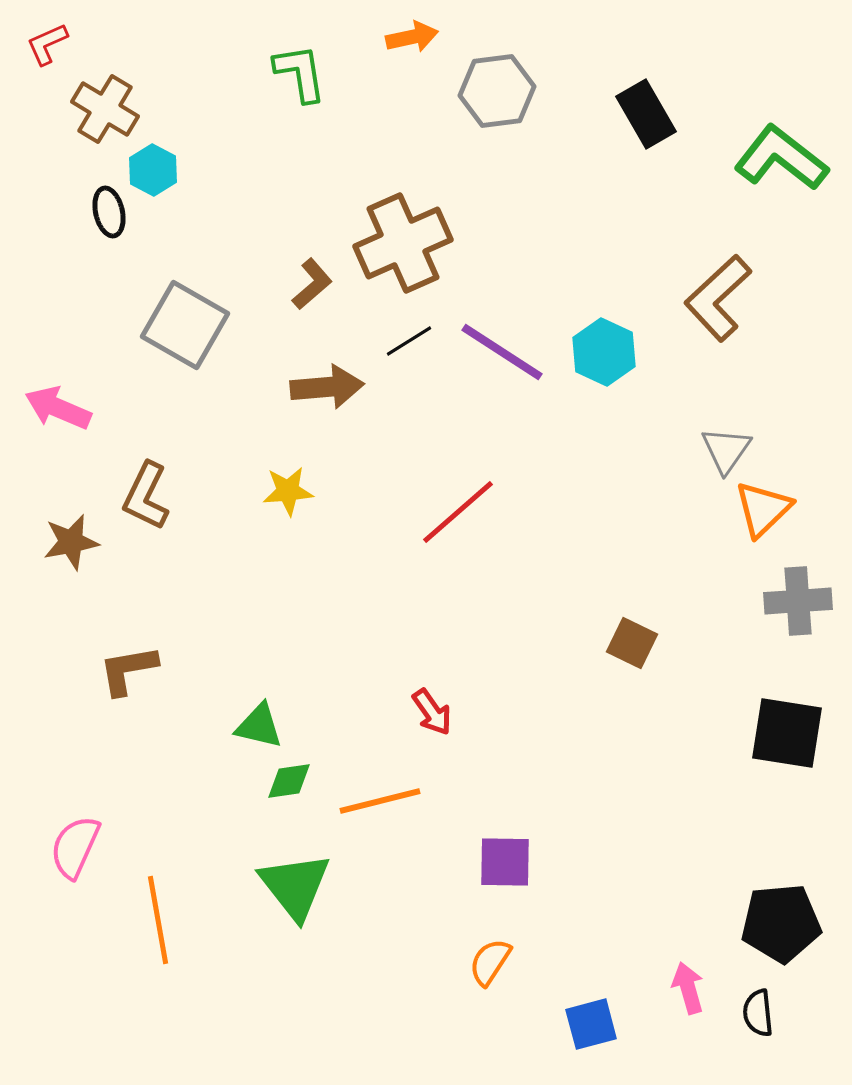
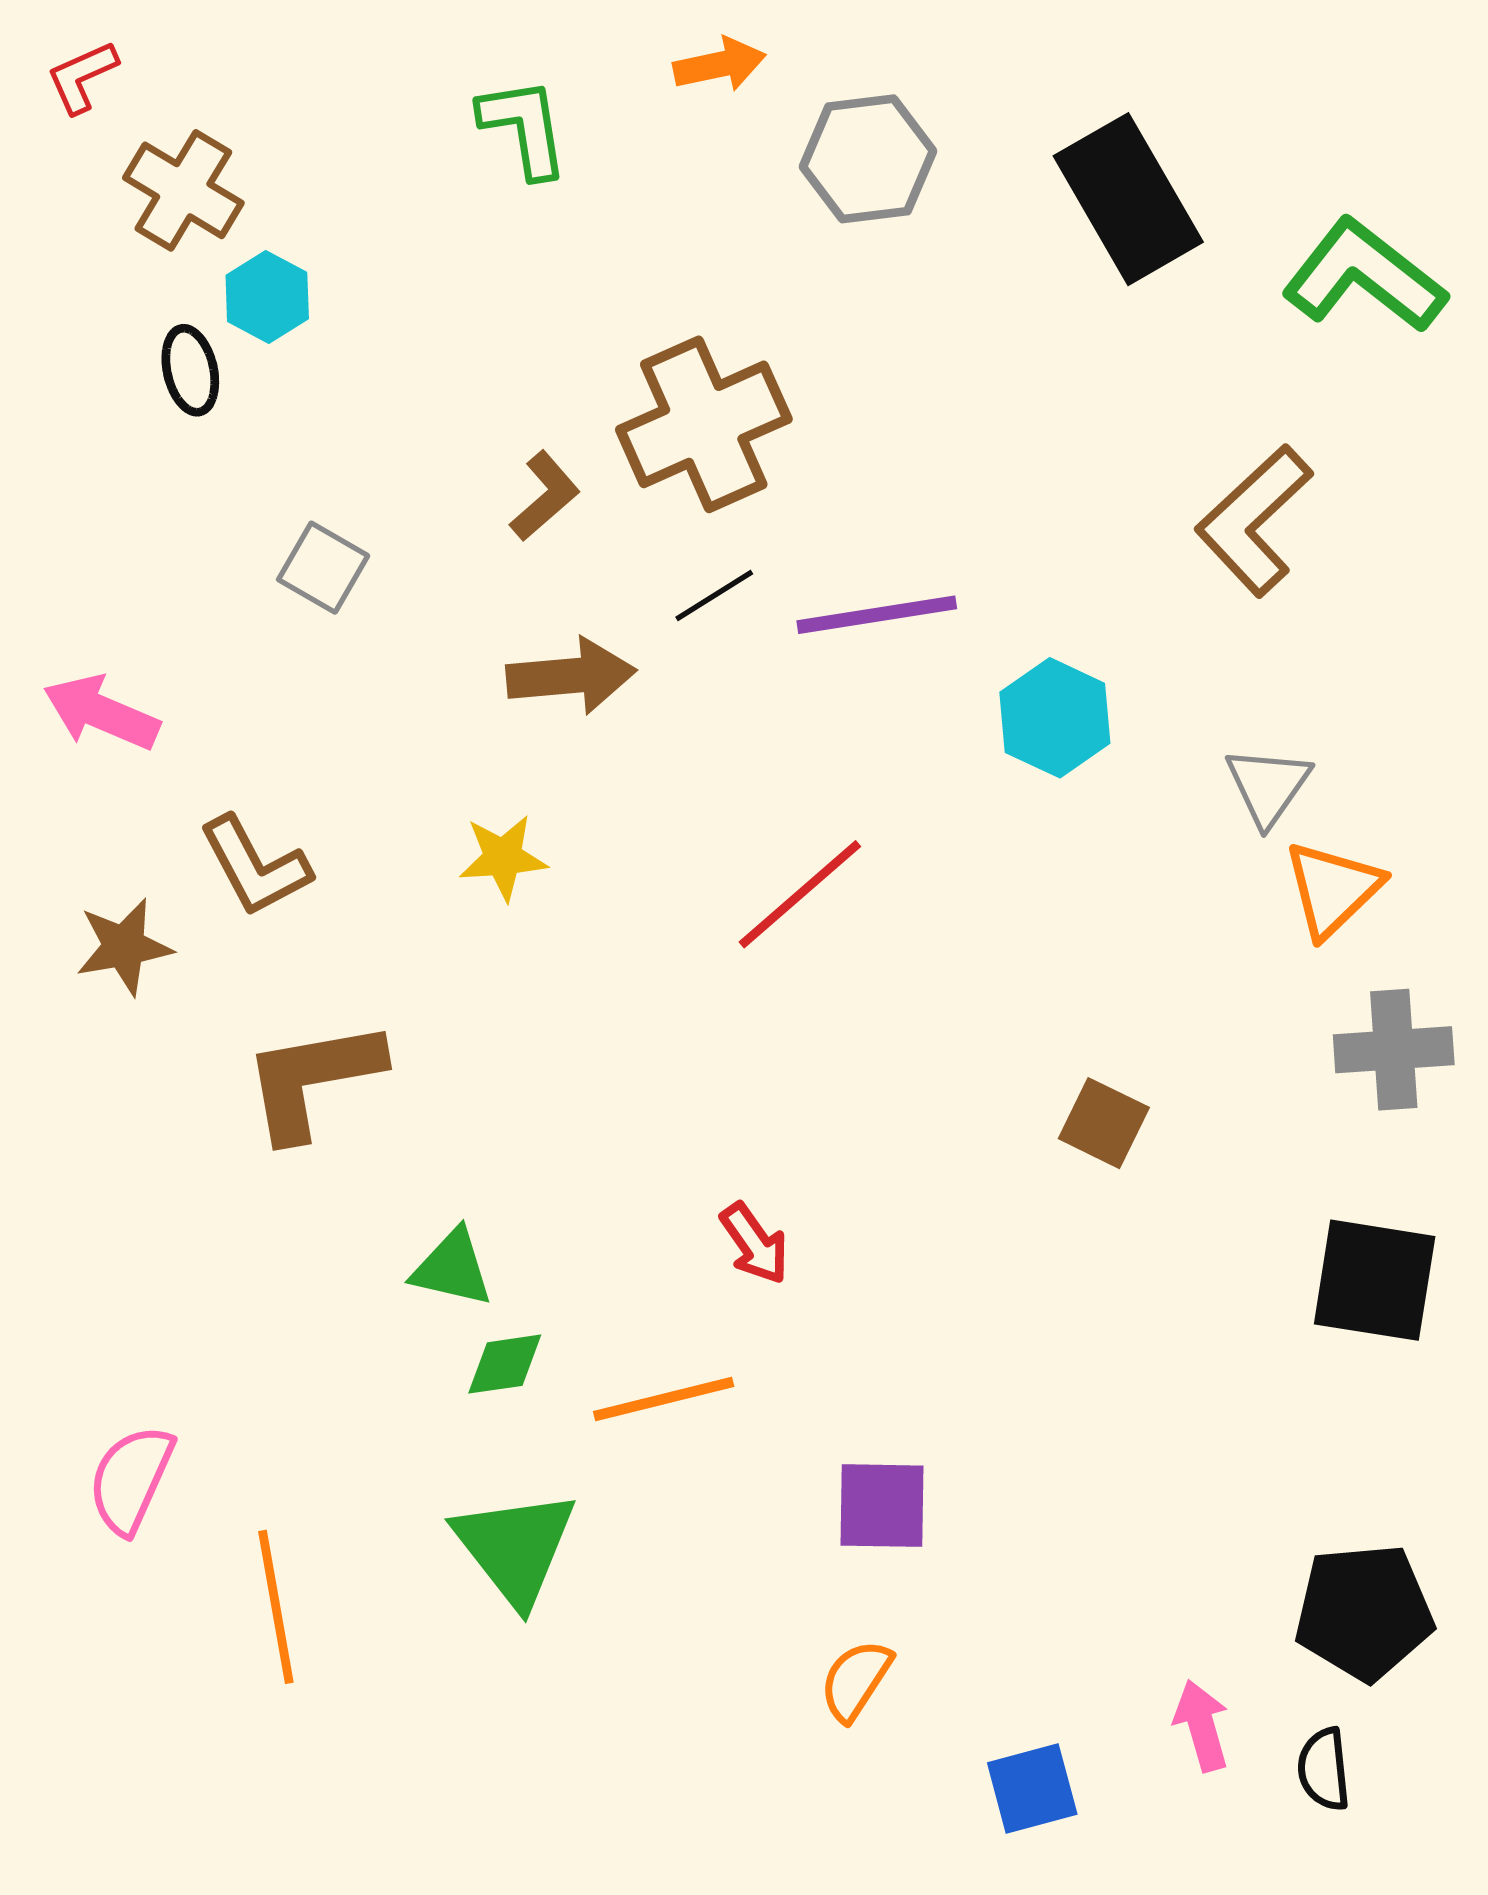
black rectangle: (646, 114) -> (1128, 199), size x1.4
gray square: (185, 325) -> (323, 568), size x0.6
purple line: (502, 352) -> (877, 615), turned -42
cyan hexagon: (604, 352) -> (1055, 718), moved
brown L-shape: (146, 496) -> (255, 866), turned -54
brown L-shape: (128, 670) -> (313, 1079), moved, size x1.4

